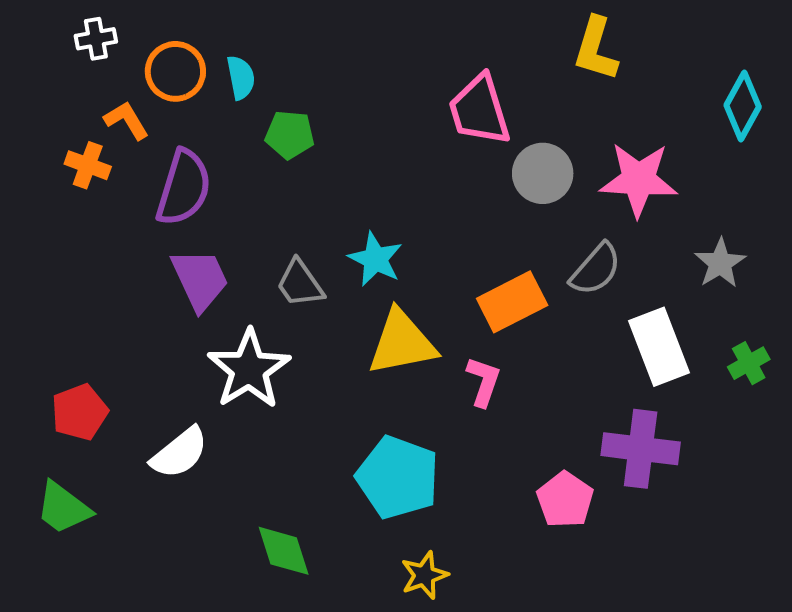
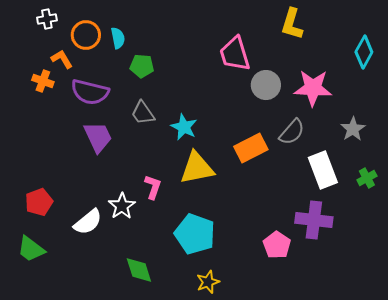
purple semicircle: (184, 188) -> (90, 92), turned 87
gray trapezoid: (300, 284) -> (143, 113), moved
white star: (249, 369) -> (122, 206), moved, size x0.7
pink L-shape: (483, 381) -> (153, 187), moved

